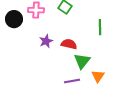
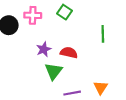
green triangle: (82, 61) -> (54, 71), moved

